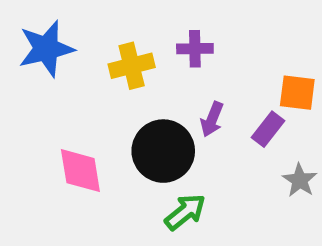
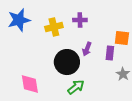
purple rectangle: (268, 129) -> (110, 53), turned -32
pink diamond: (80, 171) -> (30, 84), moved

